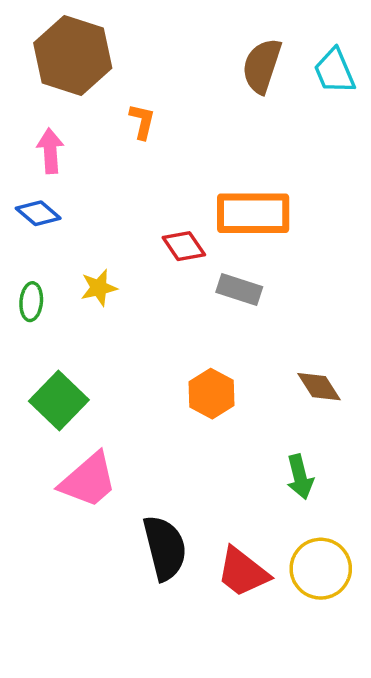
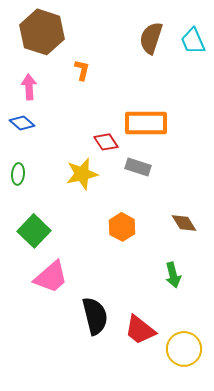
yellow star: (99, 288) -> (82, 174), moved, size x1.5
yellow circle: (321, 569) -> (184, 349), moved

